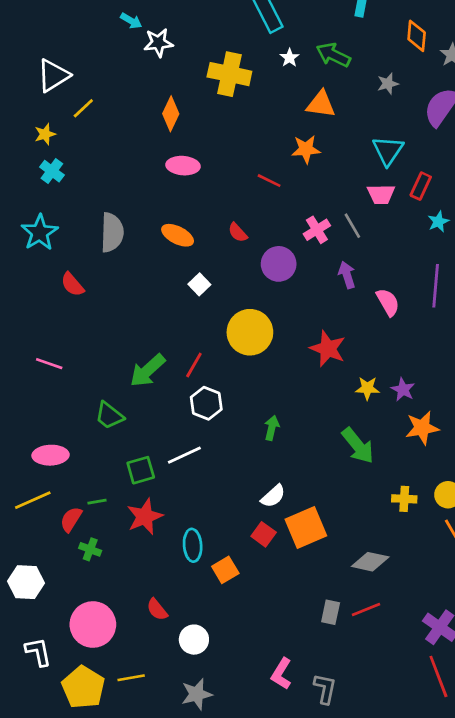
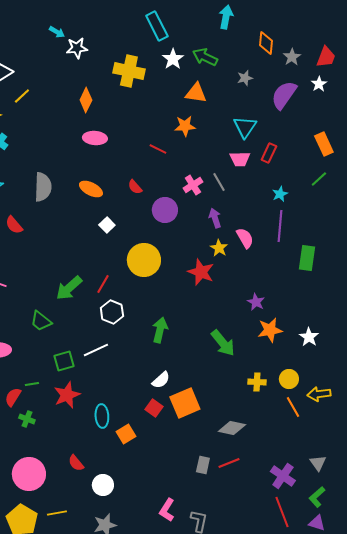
white star: (290, 58) -> (173, 59), size x1.5
cyan star: (438, 222) -> (280, 194), moved
yellow star: (367, 388) -> (219, 248), moved, turned 30
green arrow: (272, 428) -> (160, 330), size x1.4

